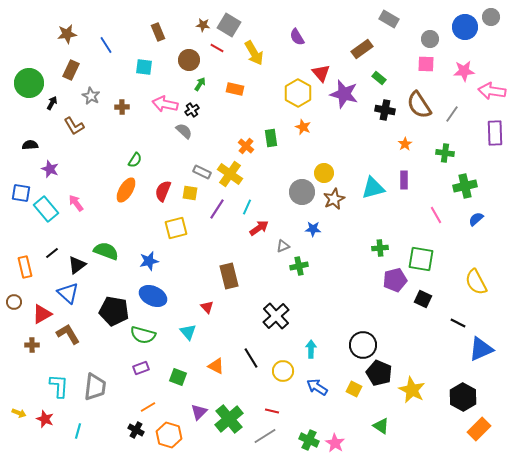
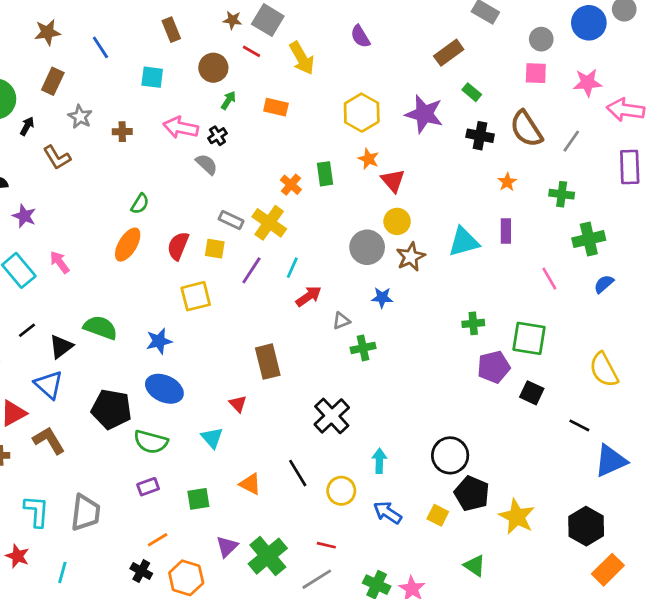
red triangle: (321, 73) -> (393, 181), moved
green square: (178, 377) -> (198, 499), turned -30

